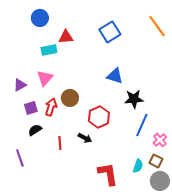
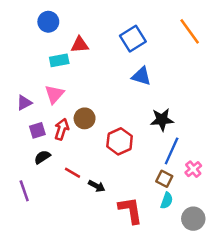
blue triangle: (115, 76) -> (141, 76), moved
black arrow: (85, 138) -> (97, 186), moved
red line: (60, 143) -> (72, 173), turned -56
brown square: (156, 161) -> (164, 179), moved

